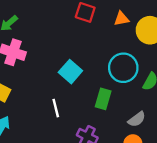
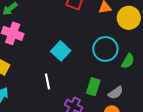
green rectangle: (103, 99) -> (93, 87), moved

